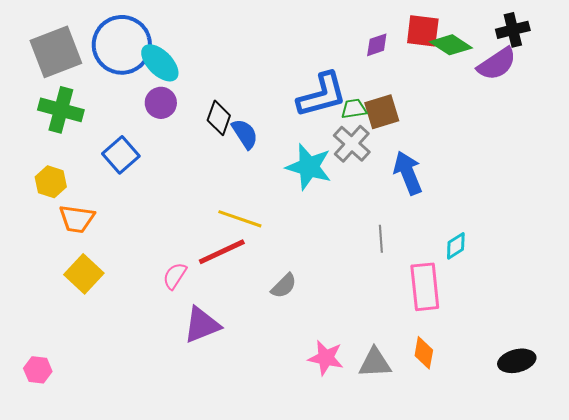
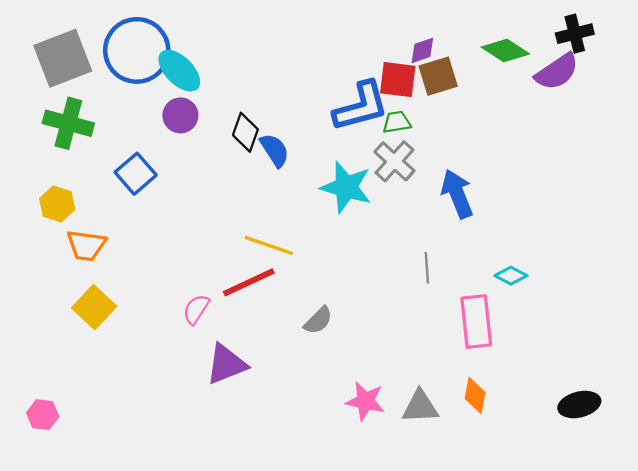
red square: (423, 31) -> (398, 80), moved
brown square: (382, 112) -> (438, 76), moved
cyan diamond: (456, 246) -> (511, 276), turned 60

